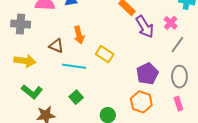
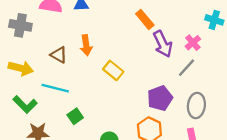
gray line: (177, 45) -> (186, 68), moved
cyan line: (74, 66) -> (55, 88), moved

